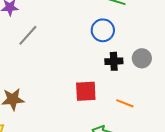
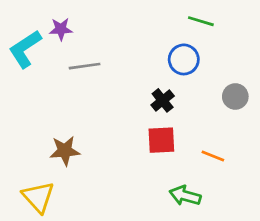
gray line: (28, 35) -> (85, 66), turned 40
black cross: (114, 61) -> (163, 100), moved, turned -36

